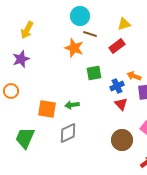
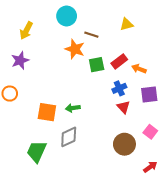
cyan circle: (80, 16) -> (67, 16), moved
red rectangle: (117, 46) -> (119, 61), moved
green square: (94, 73) -> (97, 65), moved
orange arrow: (134, 76) -> (139, 69), moved
green trapezoid: (25, 138) -> (37, 151), moved

